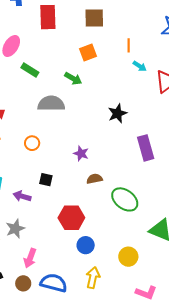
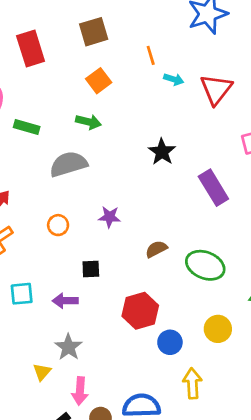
purple star: (81, 153) -> (109, 217), moved
yellow circle: (128, 257) -> (218, 329), moved
pink arrow: (30, 258) -> (80, 391), moved

